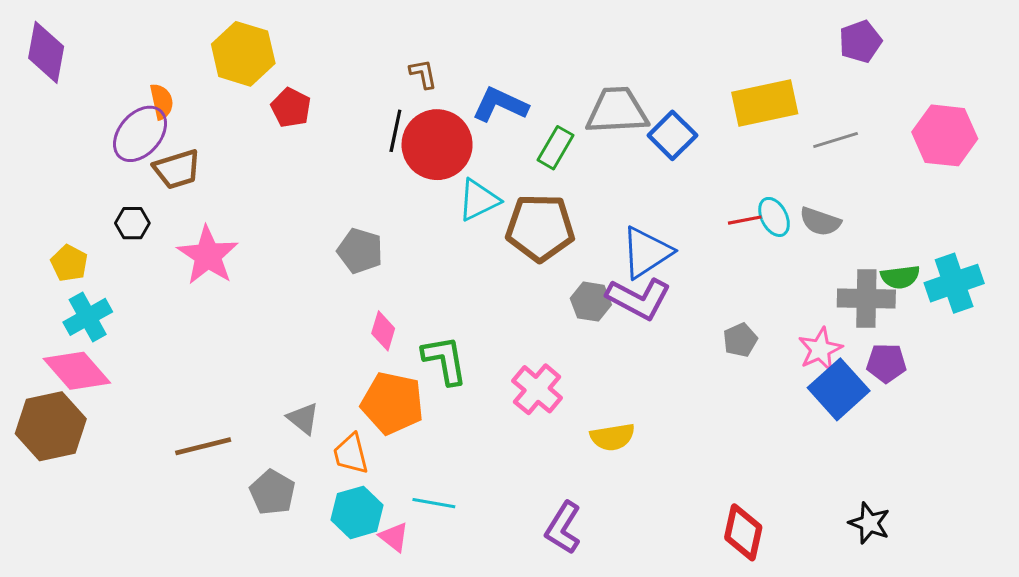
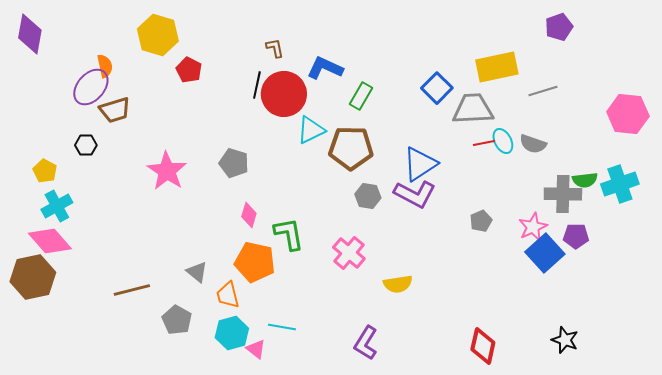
gray trapezoid: (617, 111) -> (473, 109), moved
pink hexagon: (945, 135) -> (628, 114), moved
pink star: (208, 255) -> (167, 171), moved
gray hexagon: (591, 302) -> (368, 196), moved

